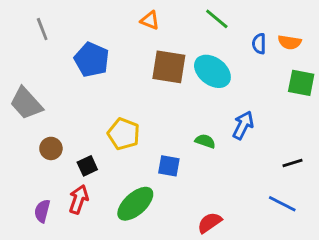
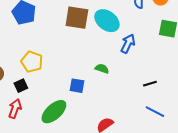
blue arrow: (243, 125) -> (128, 44), moved
yellow pentagon: (124, 134) -> (32, 62), moved
black line: (292, 163) -> (150, 84), moved

